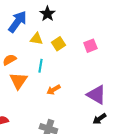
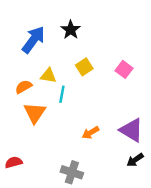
yellow triangle: (36, 39) -> (48, 76), moved
pink square: (90, 46) -> (124, 69), turned -32
orange arrow: (53, 90) -> (90, 133), moved

